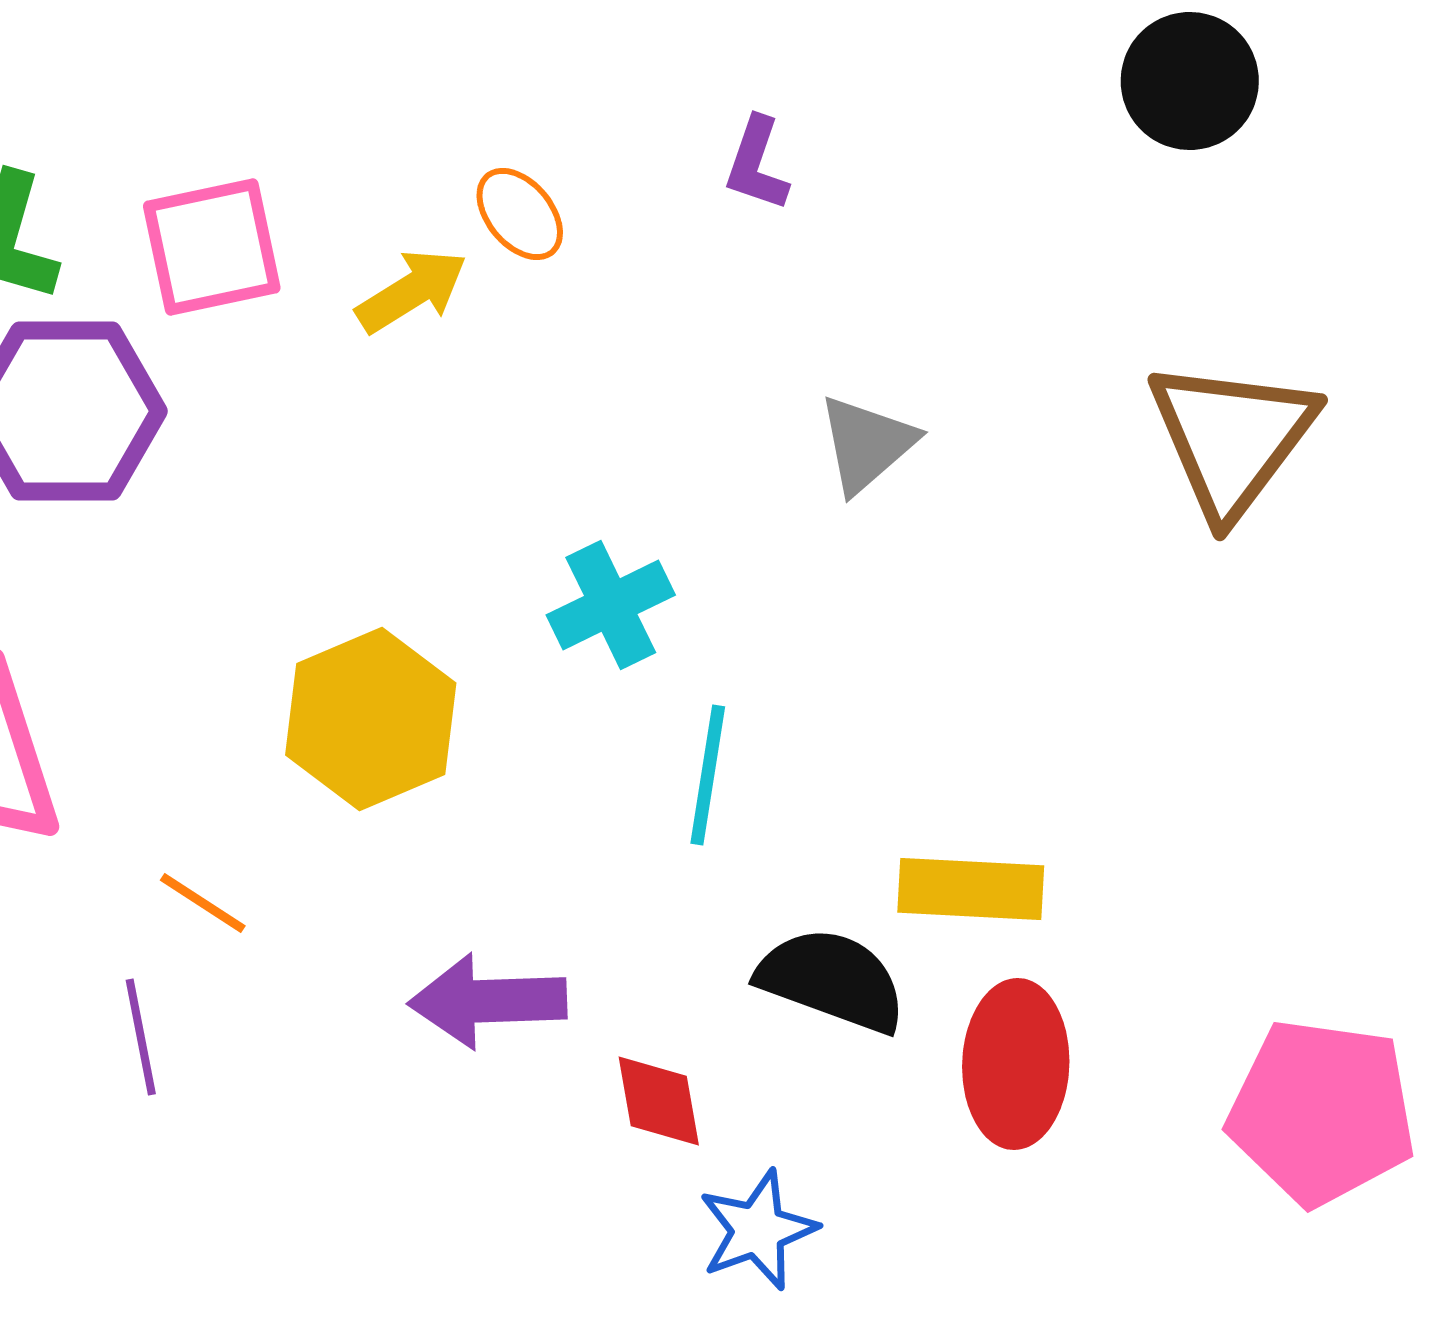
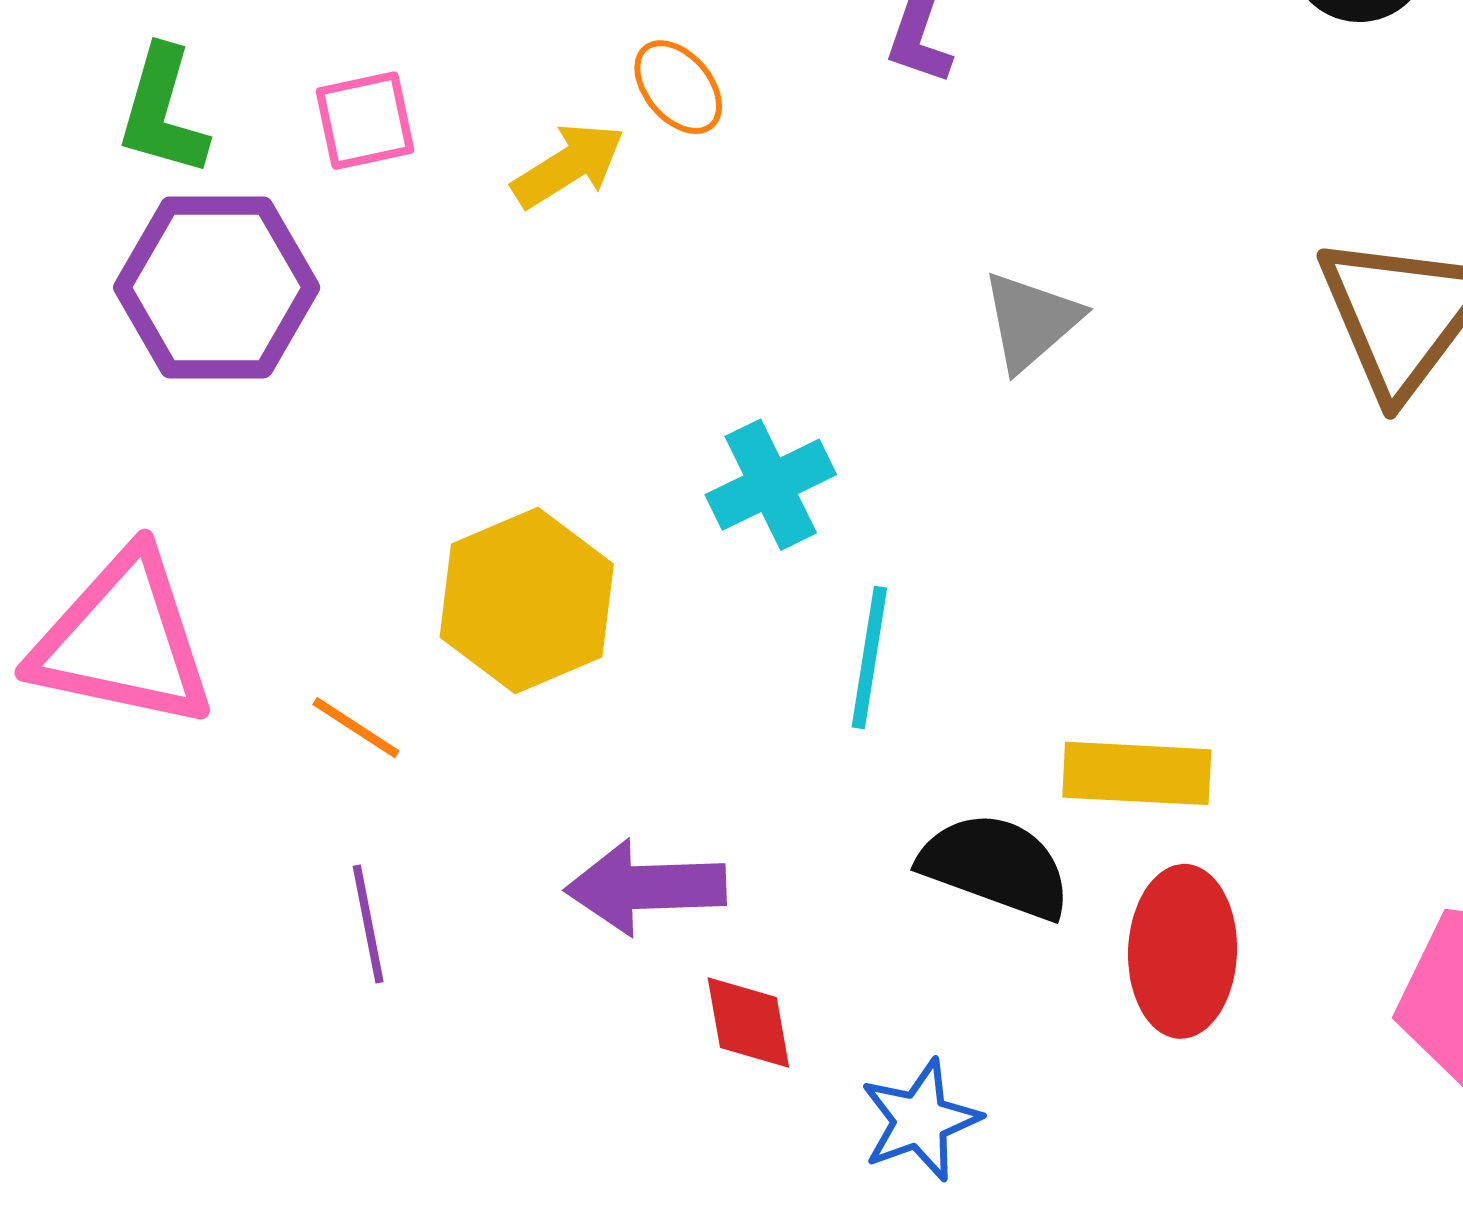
pink square: (212, 247) -> (365, 121), size x0.7
orange line: (203, 903) -> (356, 728), moved
purple line: (141, 1037) -> (368, 924), moved
red diamond: (659, 1101) -> (748, 1023), moved

